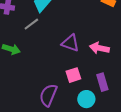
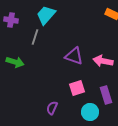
gray line: (31, 24) -> (35, 37), turned -35
purple semicircle: (48, 95) -> (52, 108), size x0.6

